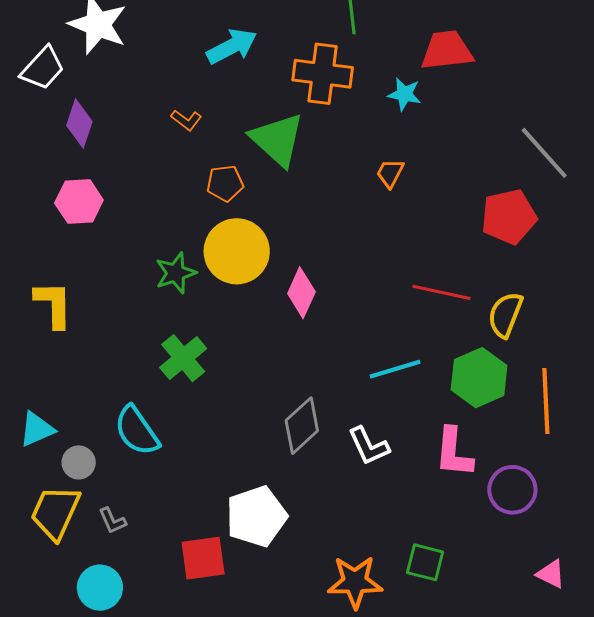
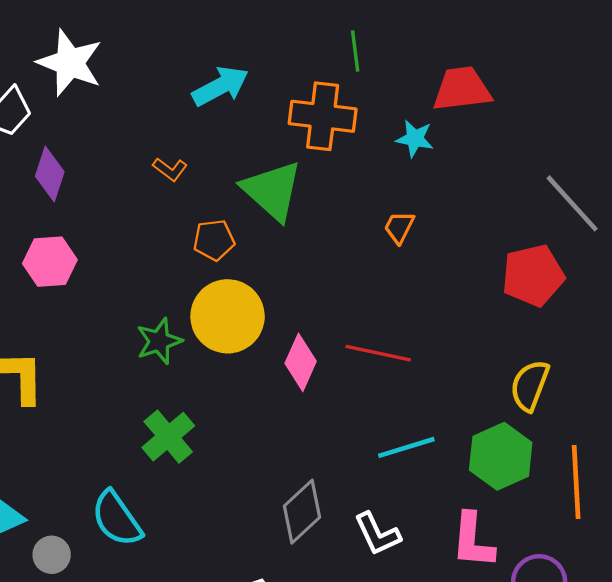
red line: (441, 292) -> (378, 353), moved

